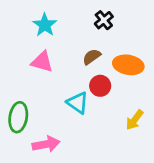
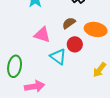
pink triangle: (42, 62) -> (42, 35), moved

